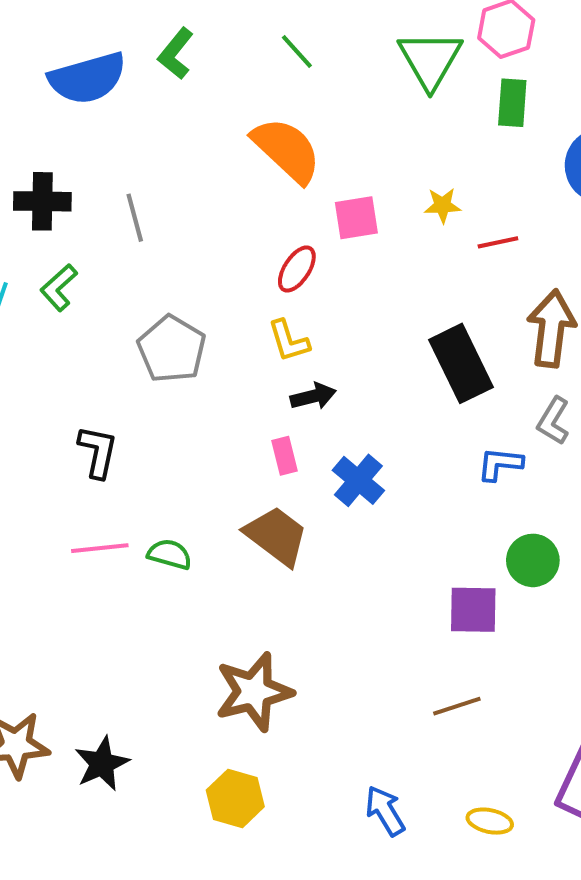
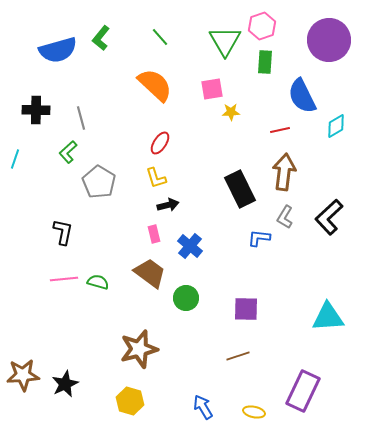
pink square: (356, 218) -> (212, 89), moved
red line: (498, 242) -> (280, 130), moved
green L-shape: (59, 287) -> (68, 152), moved
green circle: (533, 560) -> (186, 298), moved

